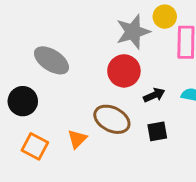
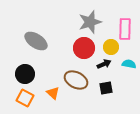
yellow circle: (165, 17) -> (111, 47), moved
black circle: (23, 101) -> (25, 74), moved
orange triangle: (77, 139) -> (53, 93), turned -32

